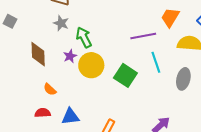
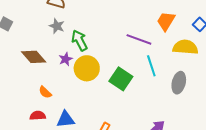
purple line: (143, 36) -> (139, 39), turned 30
brown diamond: (38, 54) -> (34, 57), turned -40

